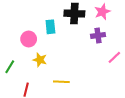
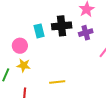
black cross: (74, 14) -> (62, 26), moved
yellow star: (40, 60) -> (24, 65), moved

